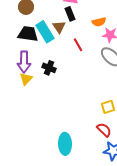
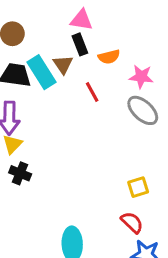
orange semicircle: (99, 22) -> (109, 57), moved
black cross: (49, 68) -> (20, 173), moved

